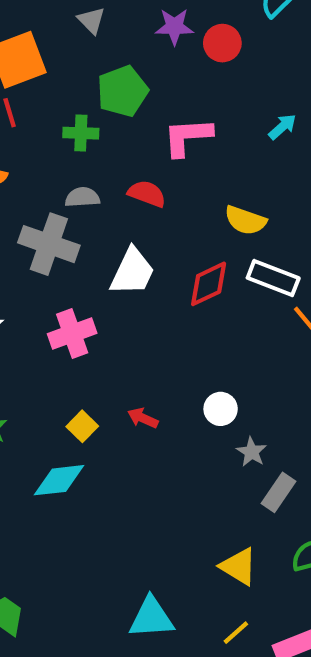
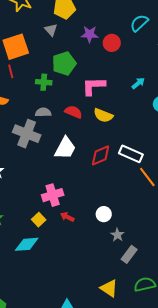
yellow semicircle: (245, 220) -> (103, 115), moved
pink cross: (72, 334) -> (53, 195), moved

